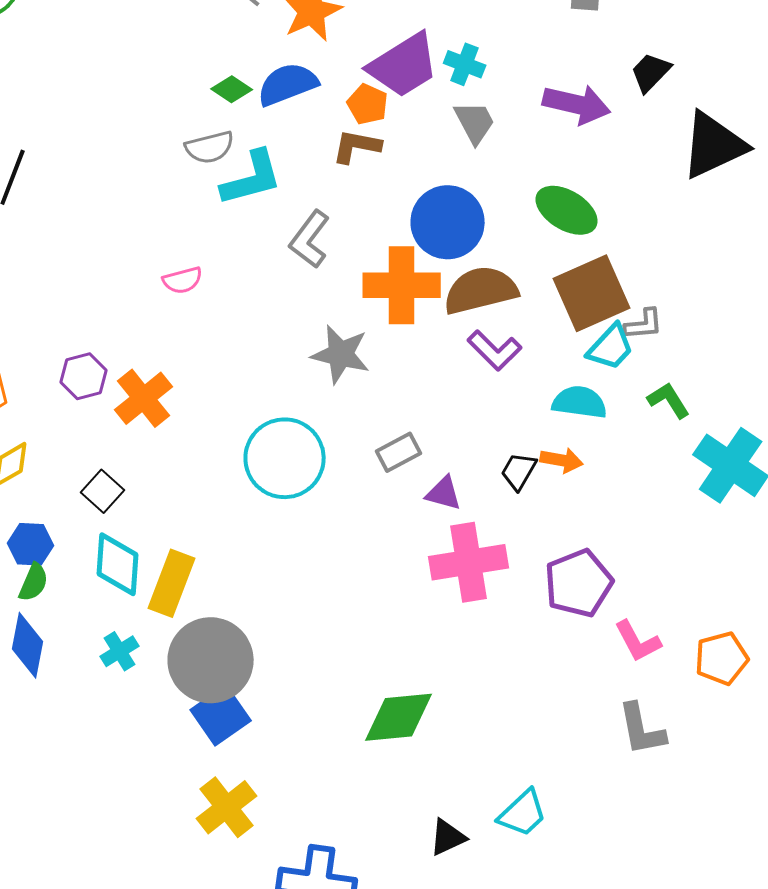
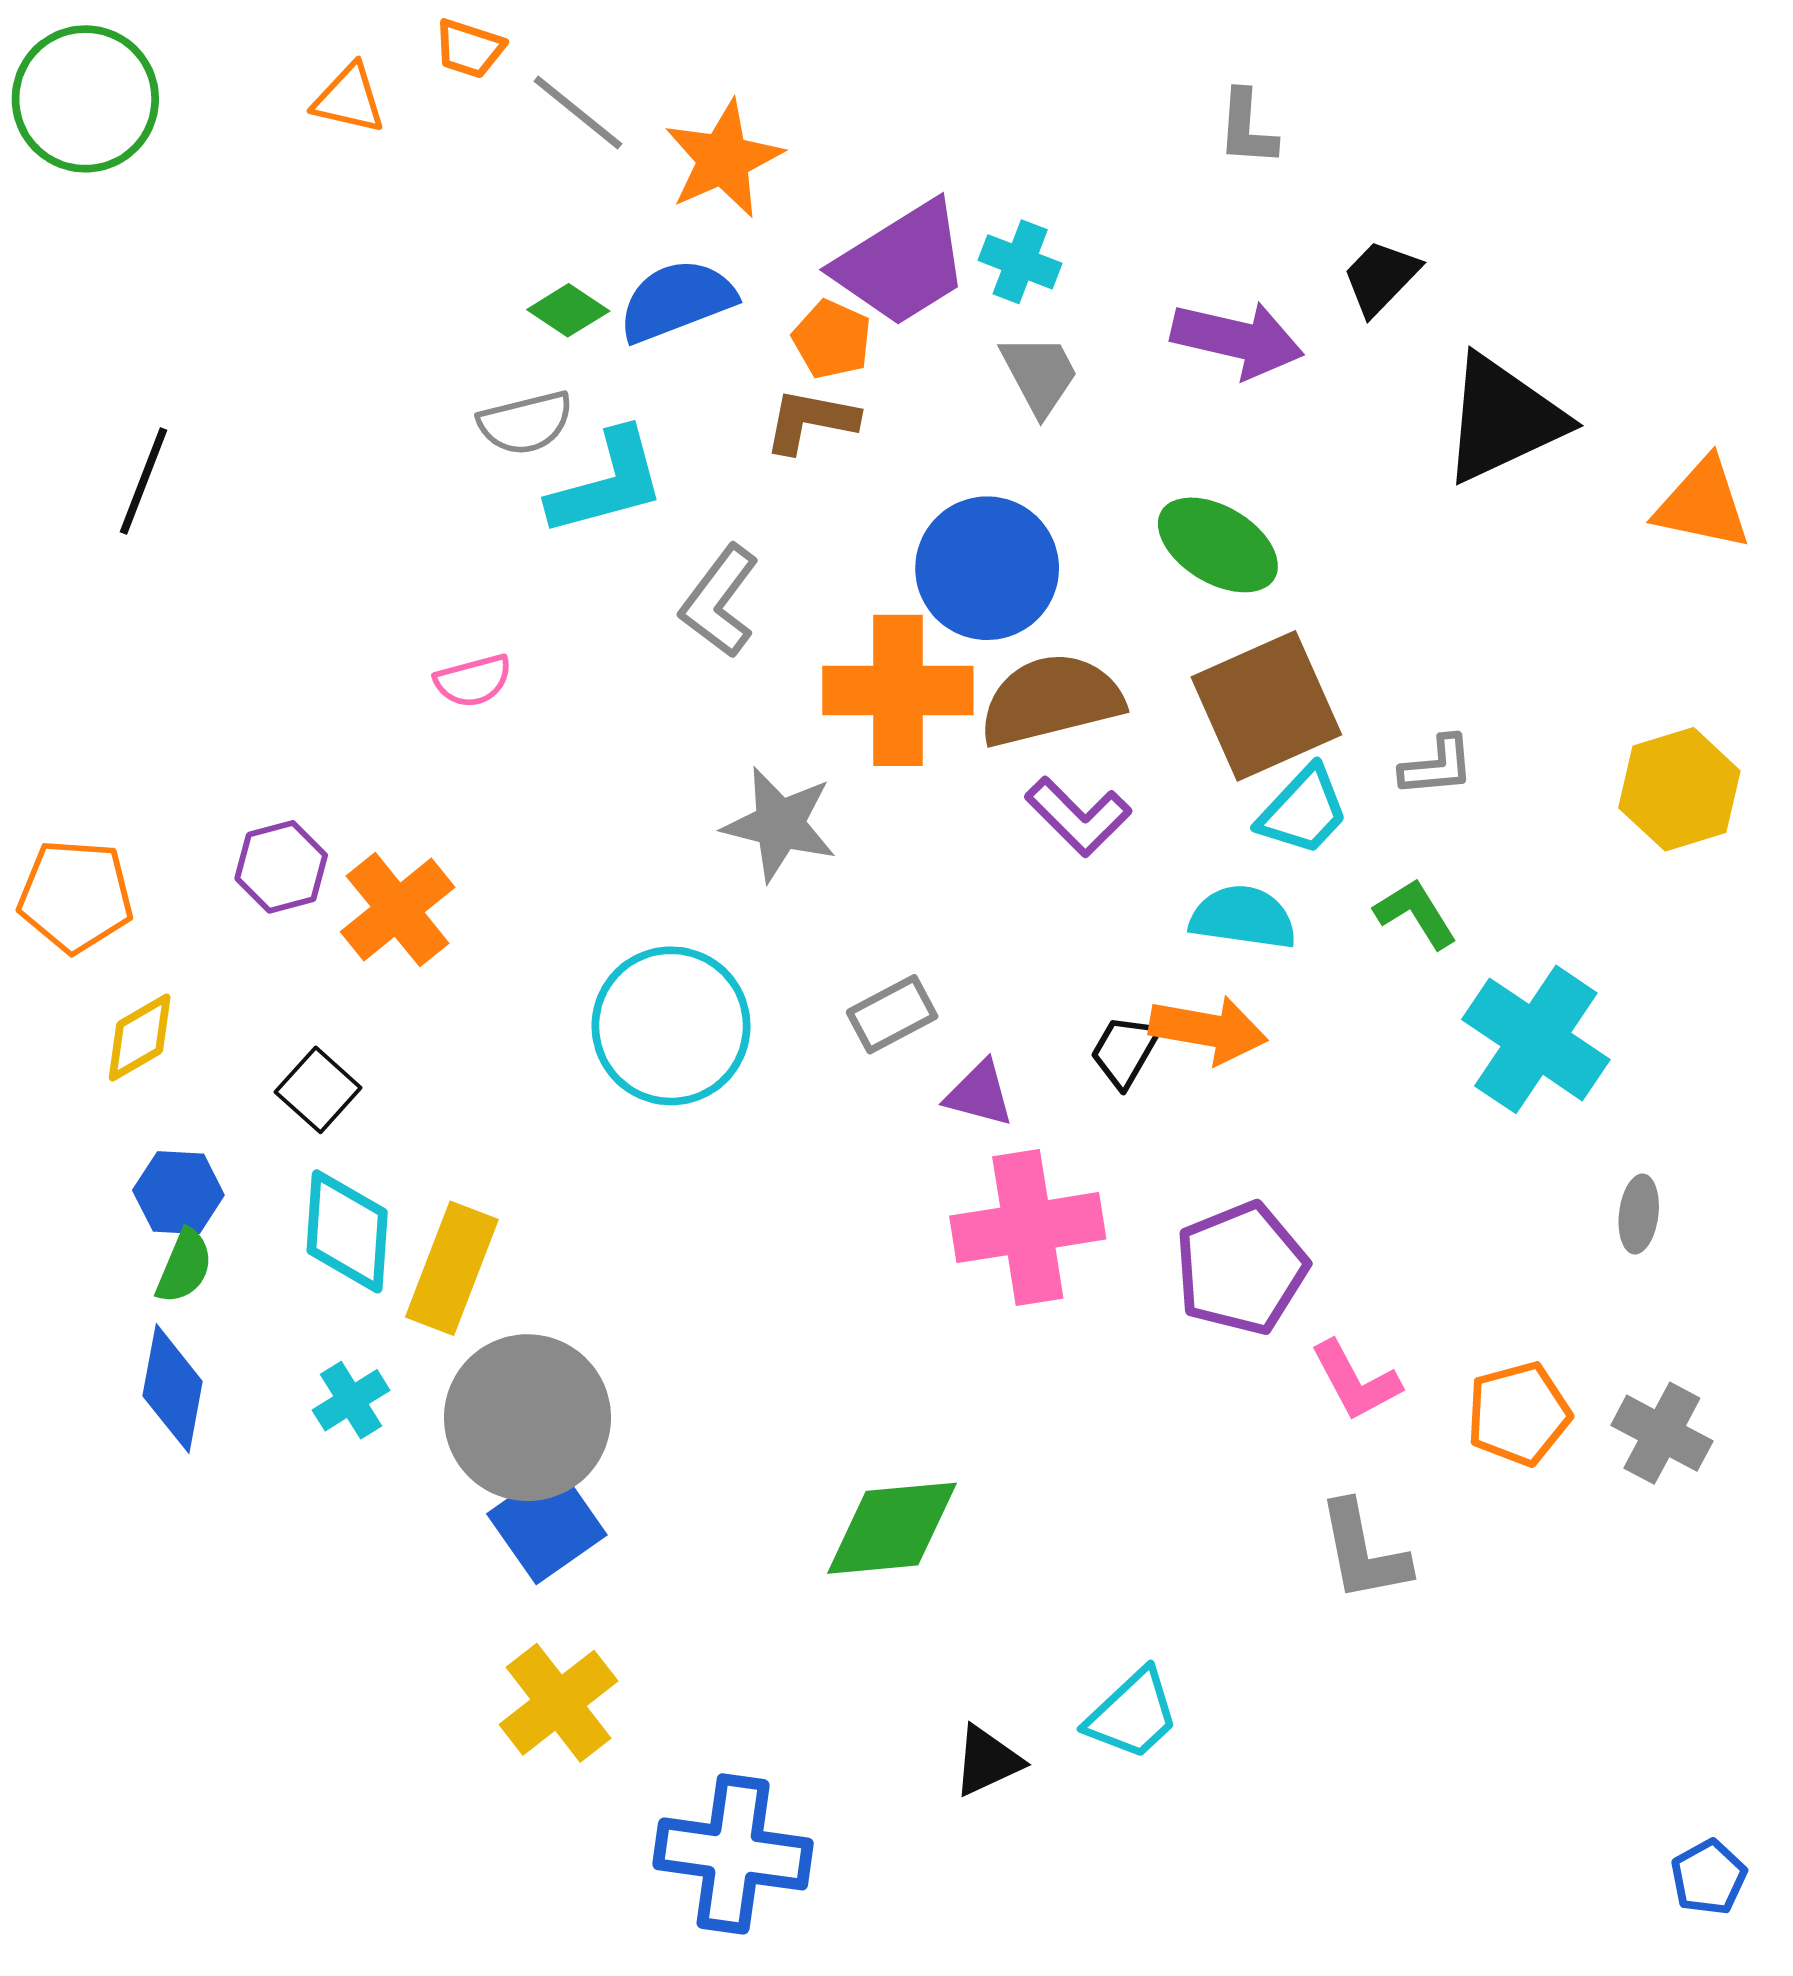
gray L-shape: (644, 324) -> (1437, 766), moved
orange arrow: (562, 460) -> (1208, 1030), size x1.4

